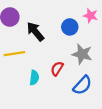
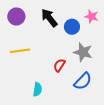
black arrow: (35, 32) -> (49, 18), moved
cyan semicircle: (34, 78) -> (37, 89), moved

